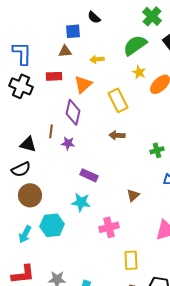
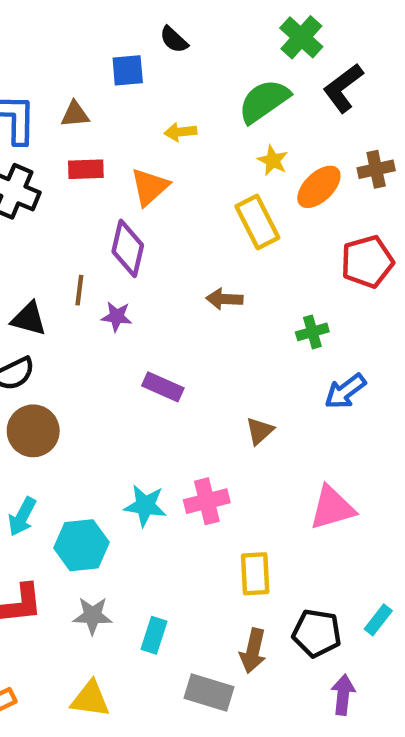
brown triangle: (65, 51) -> (75, 114), moved
yellow rectangle: (118, 100) -> (257, 222), moved
cyan star: (81, 202) -> (145, 506), moved
cyan hexagon: (52, 225) -> (82, 545), moved

